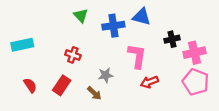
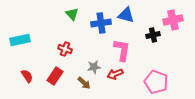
pink cross: (194, 53) -> (173, 20), moved
red arrow: (149, 82) -> (115, 74), moved
pink pentagon: (196, 82) -> (156, 82), moved

